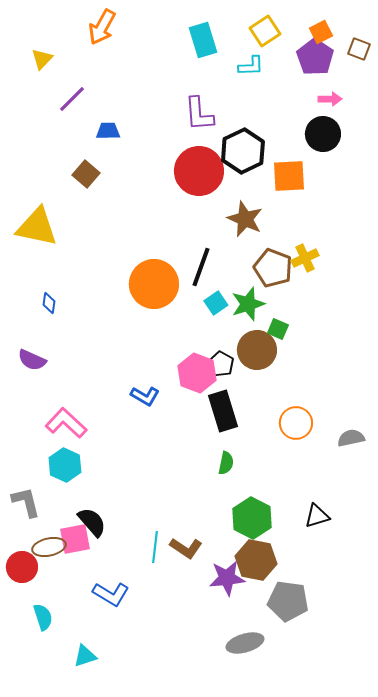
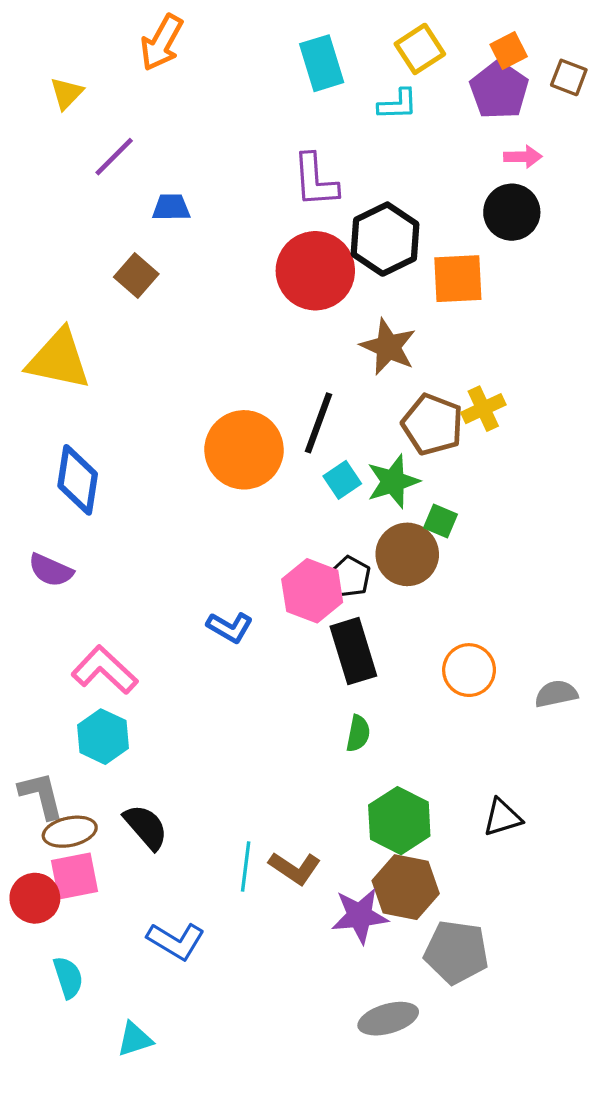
blue diamond: (49, 303) -> (78, 480), size x2.0
pink square: (75, 539) -> (74, 876), moved
brown ellipse: (49, 547) -> (70, 832), moved

